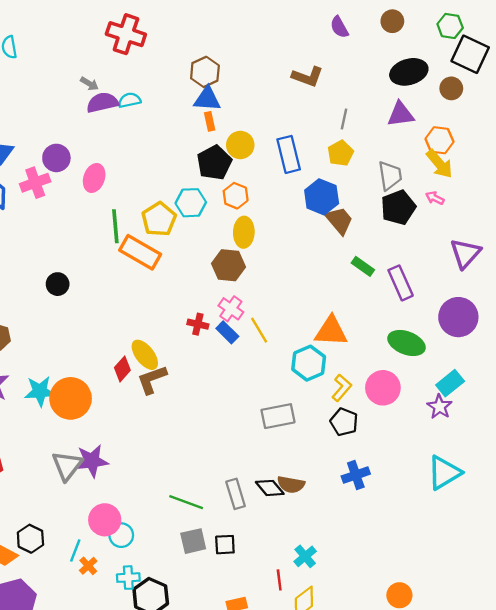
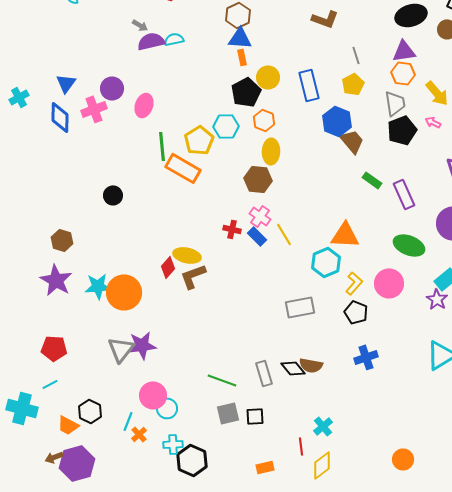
gray line: (344, 119) -> (356, 55), turned -30
orange hexagon: (439, 140) -> (403, 73), moved
yellow ellipse: (145, 355) -> (187, 255), turned -40

